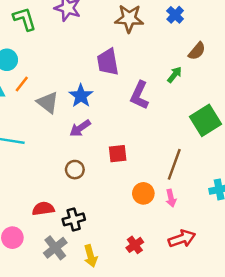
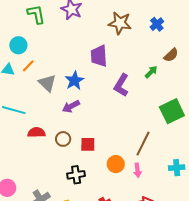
red square: (118, 154) -> (88, 144), moved
red semicircle: (43, 209) -> (36, 132), moved
black cross: (74, 219) -> (76, 175), moved

